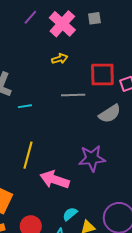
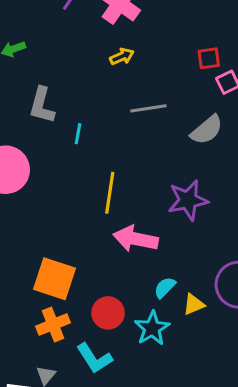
red square: (102, 74) -> (209, 58), moved, size x0.6
cyan line: (25, 106) -> (78, 134), turned -64
yellow line: (28, 155) -> (110, 193), moved

